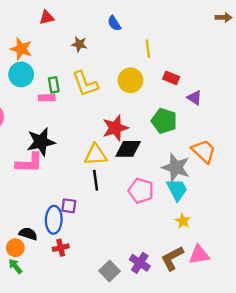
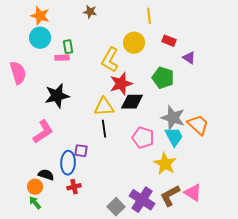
yellow L-shape: (85, 84) -> (110, 60), moved, turned 50
orange trapezoid: (204, 151) -> (198, 125), moved
pink L-shape: (29, 163) -> (43, 132), moved, turned -35
yellow star: (183, 221) -> (165, 164), moved, size x1.6
pink triangle: (199, 255) -> (193, 193), turned 42
purple cross: (140, 263) -> (142, 200), size x1.4

